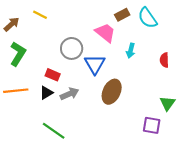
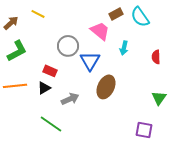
green L-shape: (18, 54) -> (17, 51), turned 30
gray arrow: (69, 94) -> (70, 99), moved
purple square: (152, 125) -> (144, 130), moved

